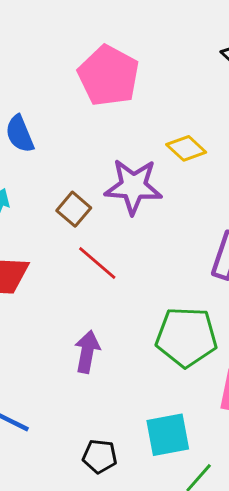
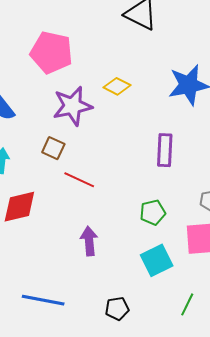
purple star: (133, 186) -> (72, 106), moved
green pentagon: (186, 337) -> (153, 212), size x0.6
cyan square: (168, 435) -> (157, 260), moved

